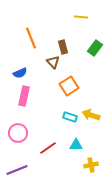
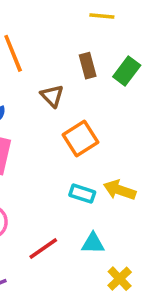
brown rectangle: (63, 47) -> (88, 66), moved
yellow cross: (91, 165) -> (120, 279), turned -32

